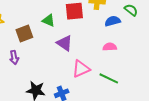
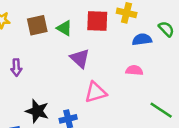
brown square: (24, 33) -> (37, 25), moved
green line: (109, 78) -> (161, 110), moved

